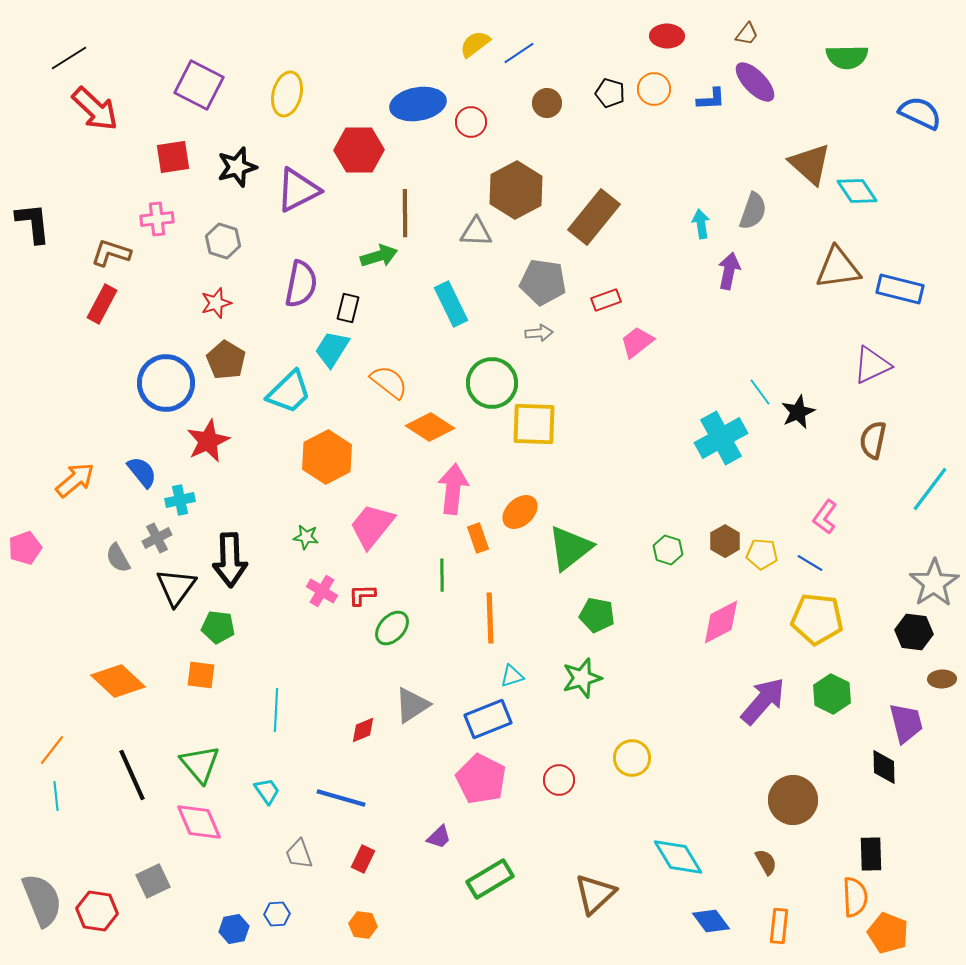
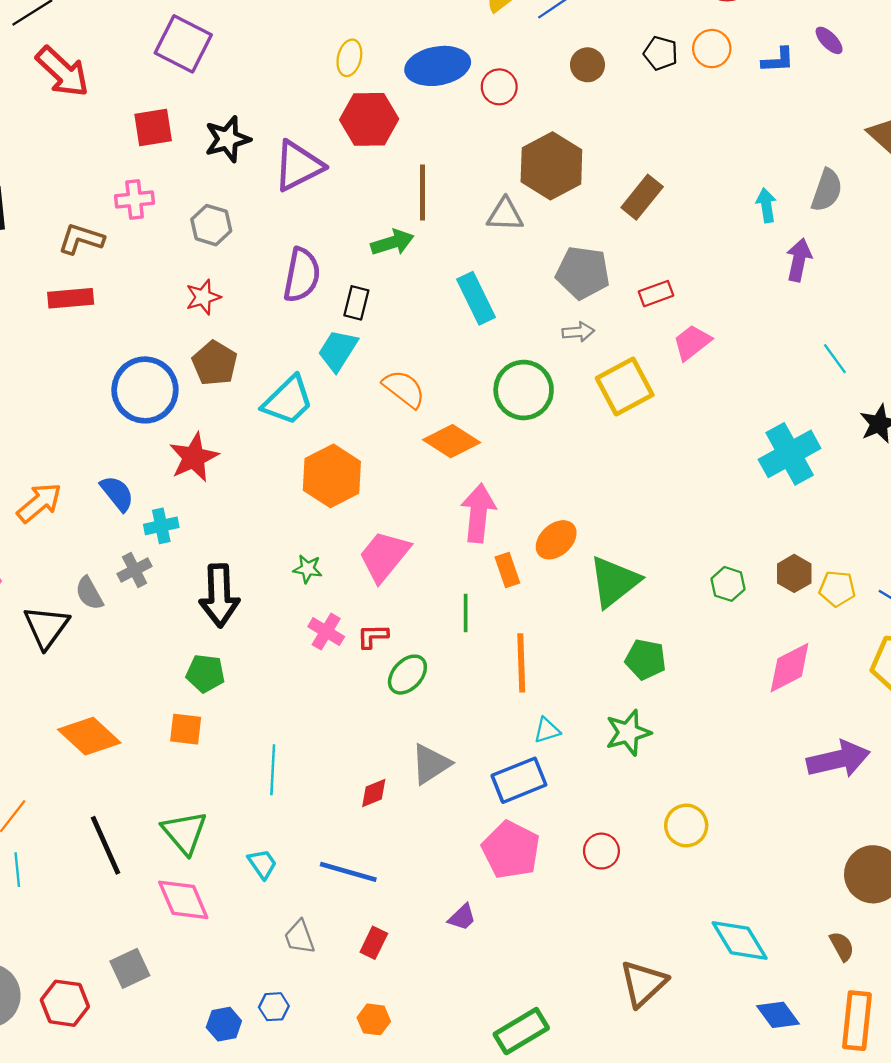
purple ellipse: (755, 82) -> (829, 40), size x0.6
yellow ellipse: (287, 94) -> (349, 58), moved, size x0.7
brown rectangle: (594, 217) -> (642, 197), size x0.7
red rectangle: (102, 304) -> (71, 298), turned 57
cyan line: (760, 392) -> (835, 359), moved
yellow square: (534, 424) -> (625, 386), moved, turned -30
black triangle: (176, 587) -> (46, 627), moved
purple arrow: (763, 701) -> (838, 759), turned 36
green rectangle: (490, 879) -> (521, 1031), moved
orange rectangle: (779, 926) -> (857, 1021), size x1.4

